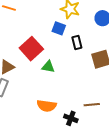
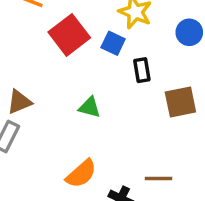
red square: (31, 49) -> (69, 35), moved
orange semicircle: (47, 106) -> (81, 174), turned -54

